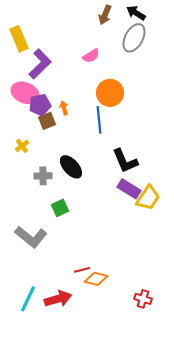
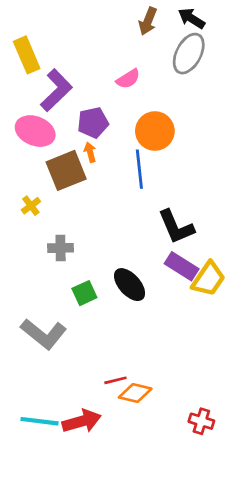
purple pentagon: (40, 105) -> (93, 123), moved
brown square: (47, 121) -> (66, 170), size x1.6
black ellipse: (71, 167) -> (130, 285), moved
cyan line: (28, 299) -> (39, 421), turned 72

